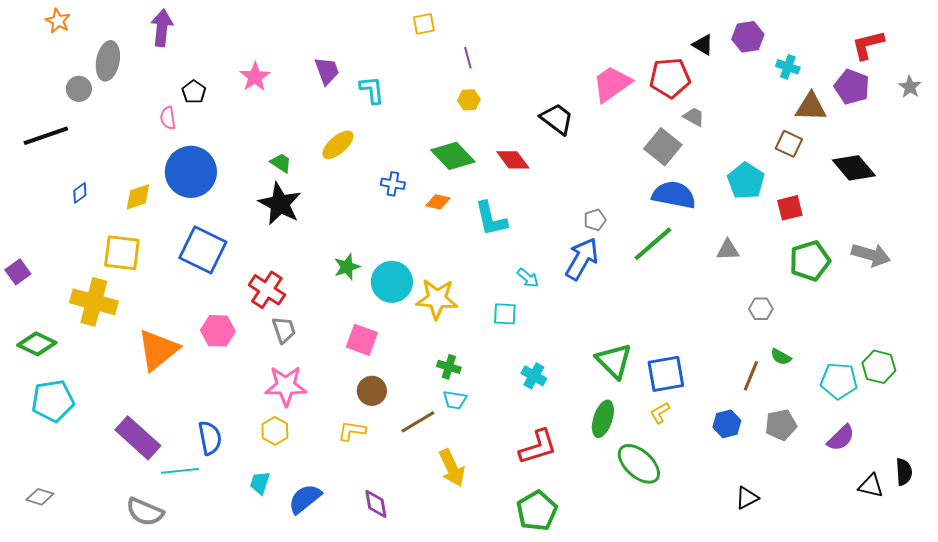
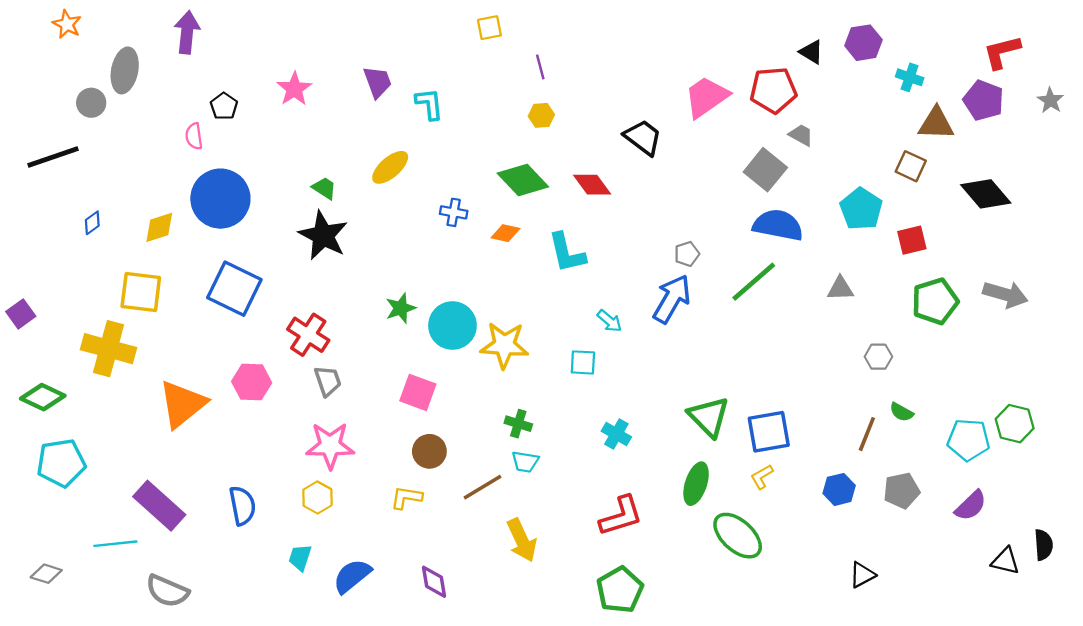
cyan line: (180, 471) -> (115, 544), moved

